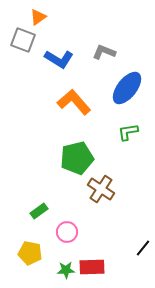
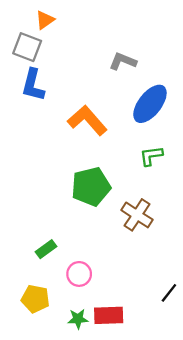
blue L-shape: (59, 59) -> (33, 85), moved, turned 72
brown cross: (101, 189) -> (137, 215), moved

